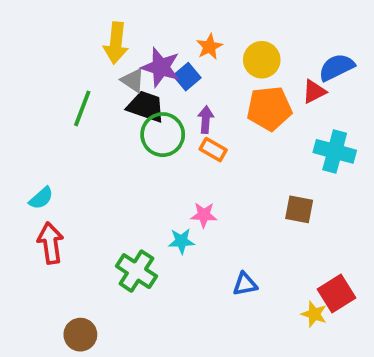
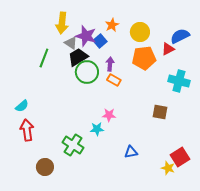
black trapezoid: (146, 107) -> (78, 57), turned -50
brown circle: (80, 335) -> (45, 167), moved

